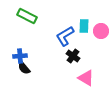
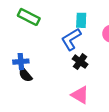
cyan rectangle: (84, 26) -> (81, 20), moved
pink triangle: (86, 78) -> (80, 95), moved

